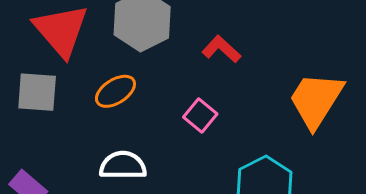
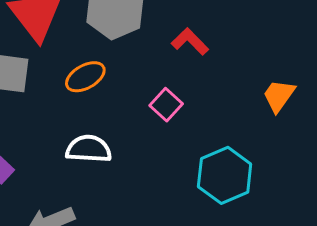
orange trapezoid: (316, 100) -> (279, 96), size x0.6

